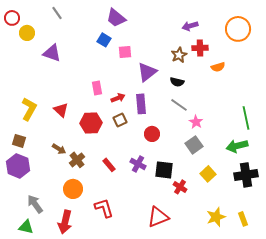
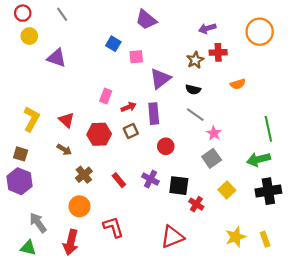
red circle: (12, 18) -> (23, 13), moved
purple trapezoid: (116, 18) -> (146, 20), moved
orange semicircle: (218, 67) -> (238, 84), moved
pink rectangle: (97, 88) -> (106, 96), turned 32
brown arrow: (59, 149) -> (64, 150), moved

